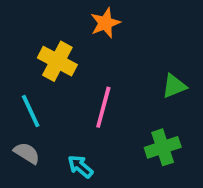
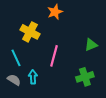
cyan arrow: (80, 166) -> (33, 77), moved, turned 48

